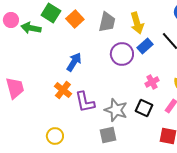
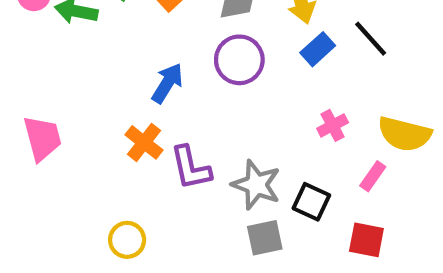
purple circle: (122, 54) -> (239, 60), moved
black square: (144, 108) -> (311, 202), moved
gray square: (108, 135) -> (265, 238), moved

